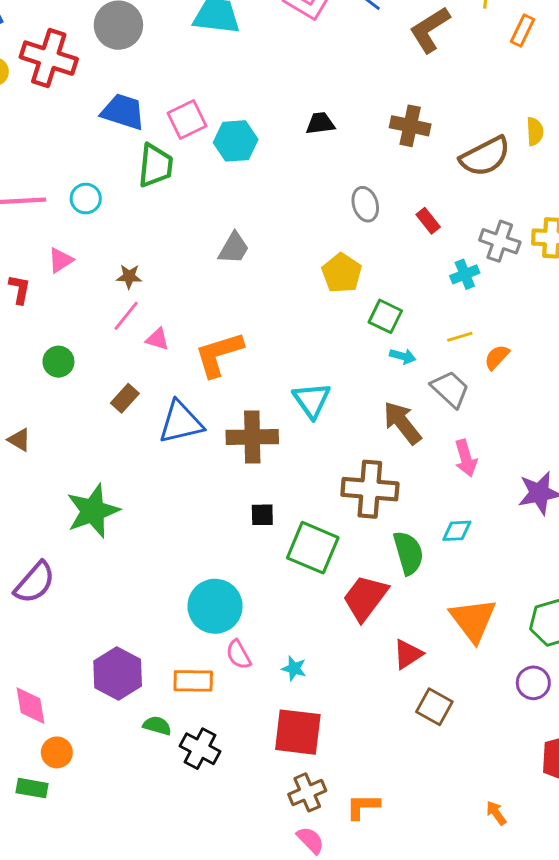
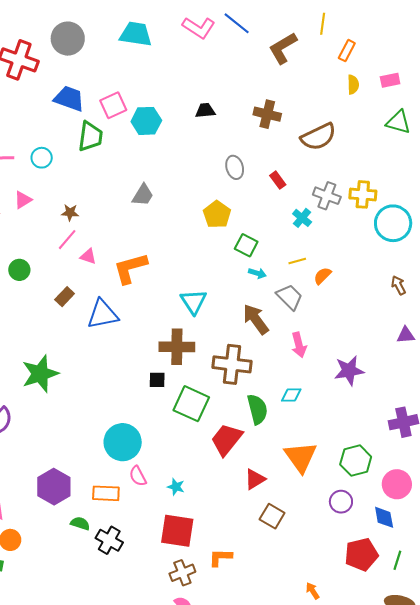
yellow semicircle: (535, 131) -> (353, 85), moved
cyan cross: (465, 274) -> (302, 218), turned -30
brown cross: (252, 437) -> (177, 347), moved
orange L-shape: (363, 806) -> (220, 557), moved

